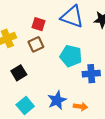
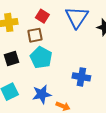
blue triangle: (72, 17) -> (77, 17), turned 30
cyan pentagon: (71, 56) -> (41, 58), moved

